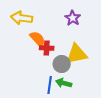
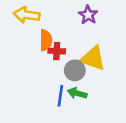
orange semicircle: (38, 39) -> (46, 40), turned 42
yellow triangle: (77, 54) -> (93, 58), turned 30

